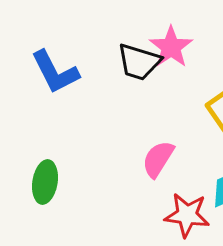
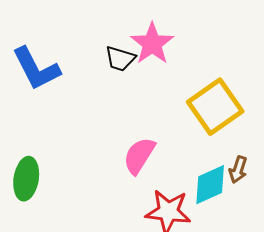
black trapezoid: (139, 62) -> (120, 59), size x0.7

